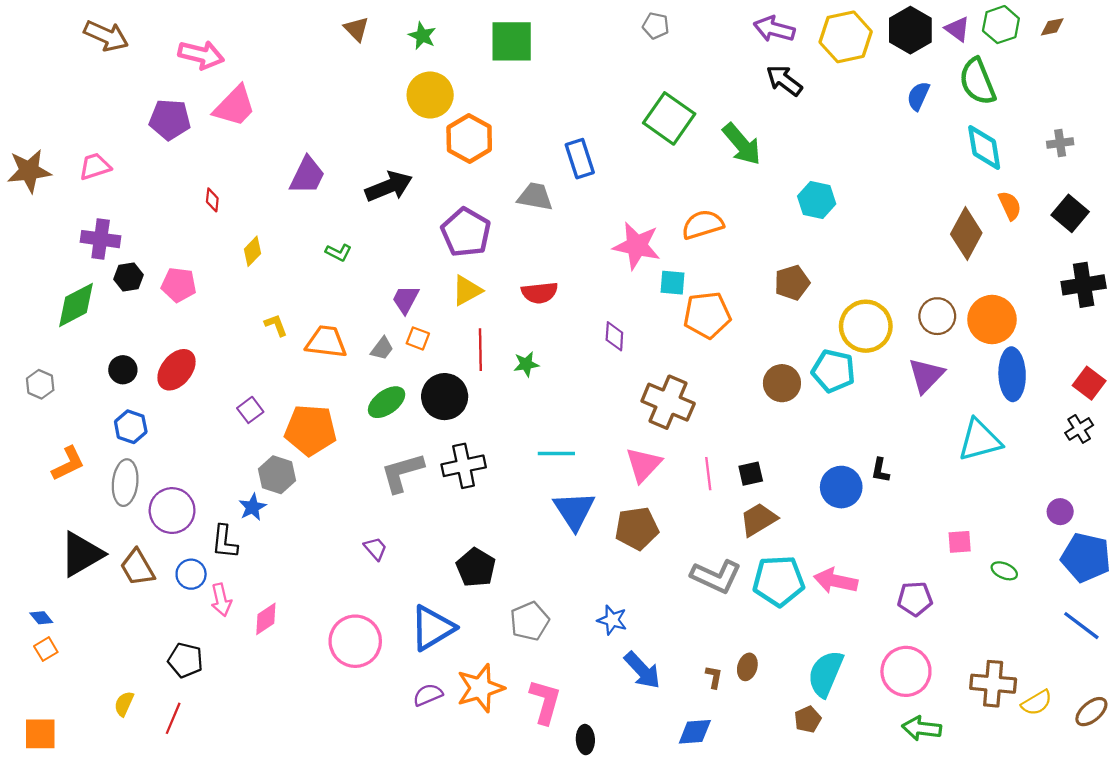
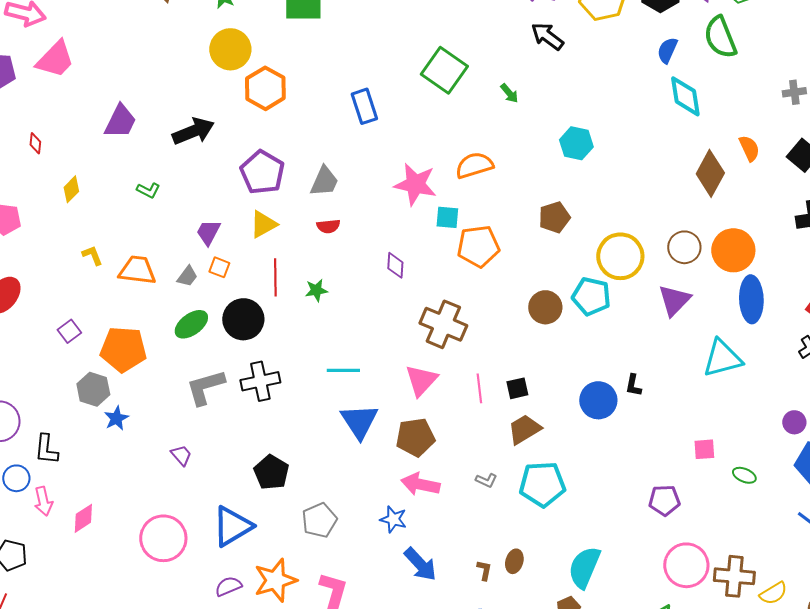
green arrow: (742, 144) -> (509, 93), size x0.5
cyan diamond: (984, 147) -> (685, 96), moved
gray trapezoid: (535, 197) -> (324, 181), moved, turned 104
red semicircle: (540, 293) -> (328, 226), size x0.7
blue star: (252, 507) -> (116, 418), moved
gray L-shape: (716, 576) -> (486, 480), size x0.5
pink arrow: (836, 581) -> (420, 484), moved
pink circle: (906, 671) -> (686, 565), moved

